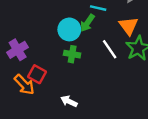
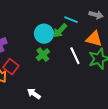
orange triangle: (129, 26) -> (94, 39), turned -48
green cross: (72, 54) -> (43, 55), turned 32

